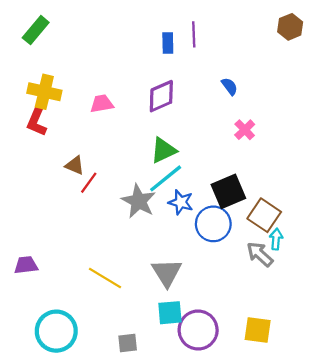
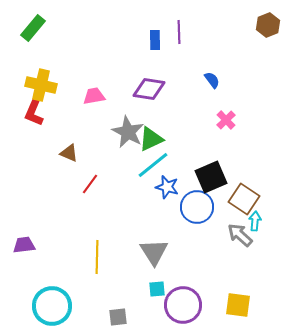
purple diamond: (161, 96) -> (149, 89), turned 32
red line: (89, 183) -> (90, 184), moved
gray star: (139, 201) -> (128, 132), moved
yellow line: (105, 278) -> (97, 257), turned 60
cyan square: (170, 313) -> (157, 289), size x0.7

